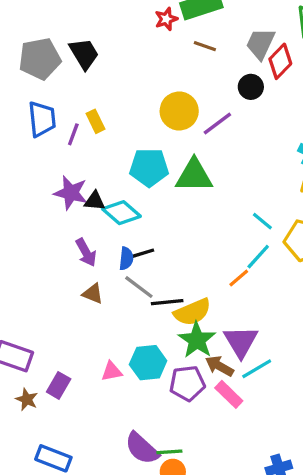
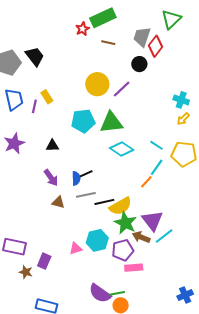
purple star: (71, 193) -> (14, 143), moved, turned -30
cyan diamond: (121, 213) -> (122, 149), moved
gray line: (139, 287) -> (86, 195), turned -42
pink rectangle: (229, 394) -> (134, 268), moved, turned -42

